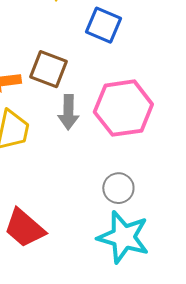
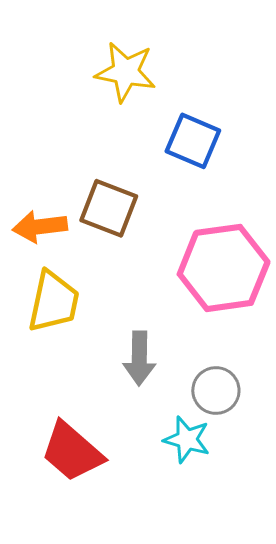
gray arrow: (68, 112) -> (139, 358), moved
cyan star: (123, 237) -> (187, 440), moved, size x0.6

